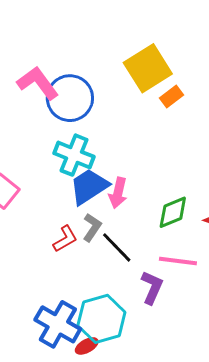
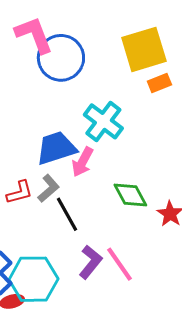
cyan cross: (74, 155) -> (103, 121), moved
green diamond: (173, 212) -> (130, 195), turned 69
pink line: (178, 261) -> (119, 264), moved, turned 33

